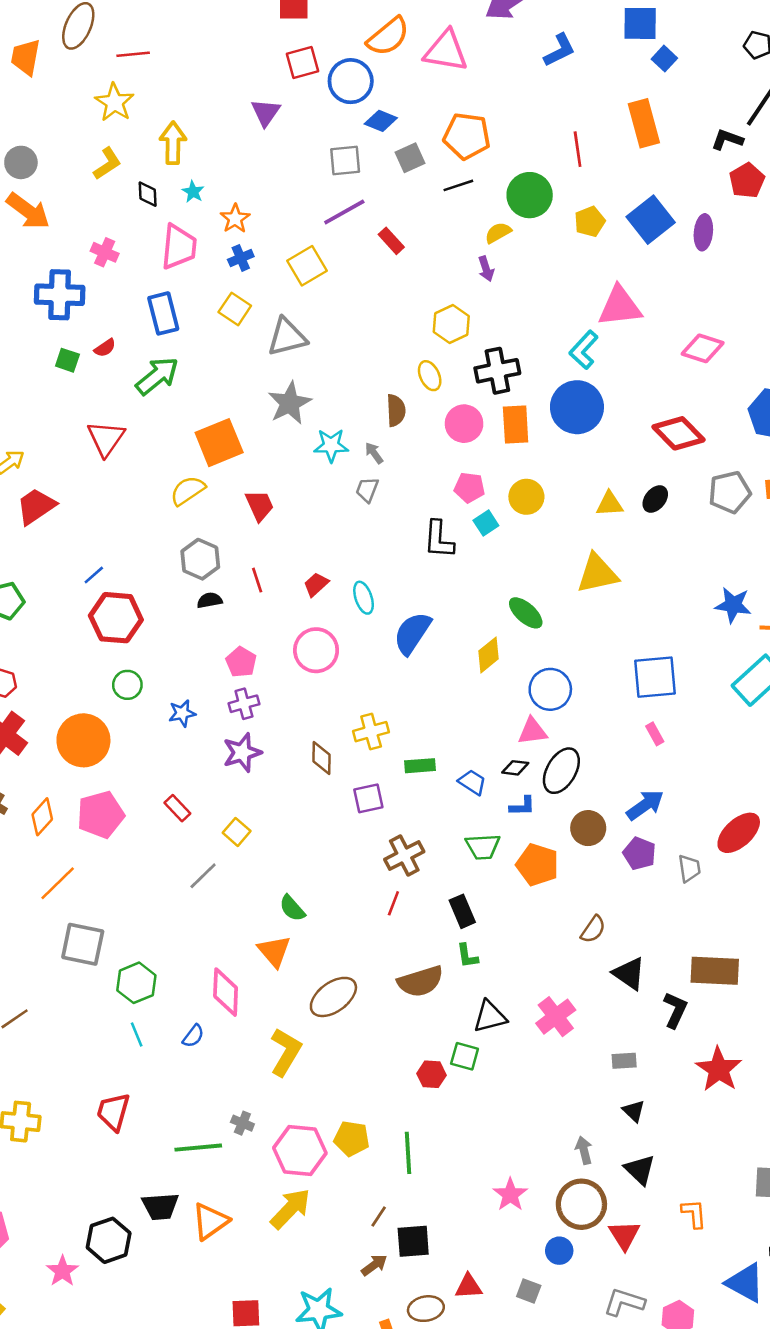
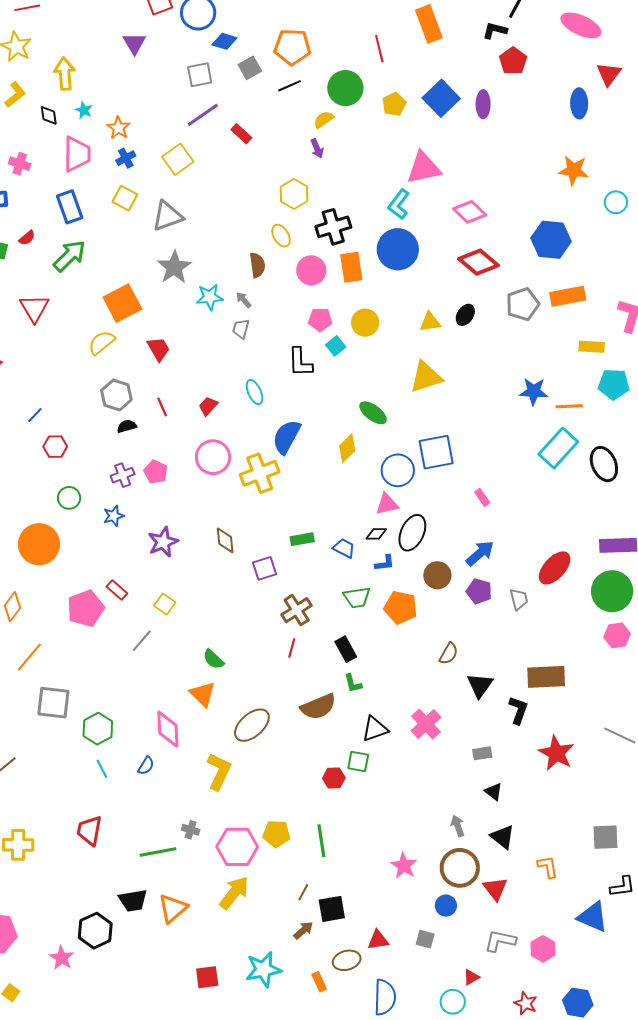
pink diamond: (703, 348) -> (470, 212), moved, turned 32
cyan ellipse: (364, 598) -> (254, 392), moved
red hexagon: (116, 618) -> (55, 447), size x0.6
blue square: (655, 677) -> (436, 452), moved
purple cross: (244, 704) -> (123, 475), moved
yellow cross: (371, 732) -> (260, 473), moved, size x1.4
pink pentagon: (101, 815) -> (86, 608), moved
black triangle: (629, 974) -> (480, 685), turned 36

